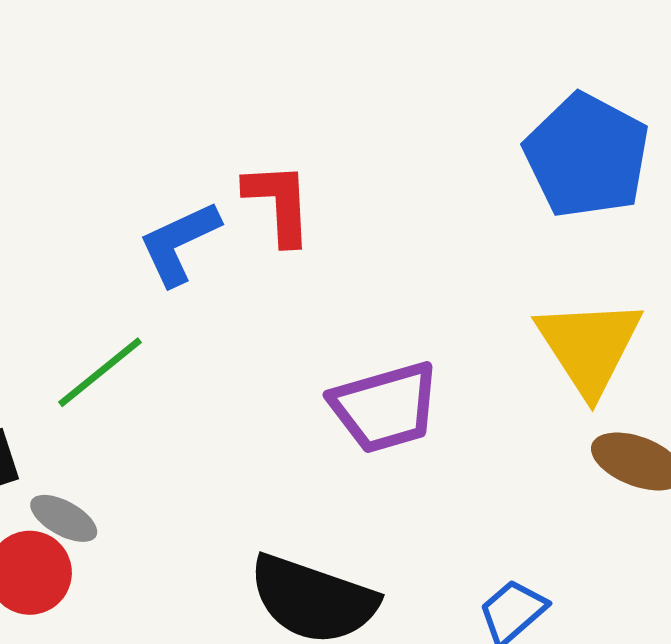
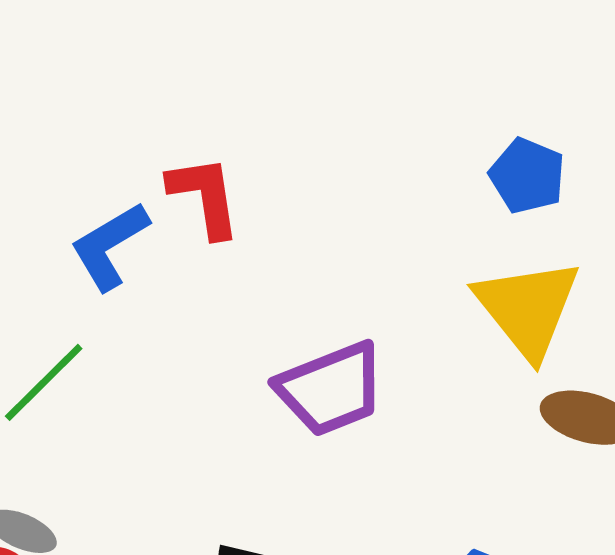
blue pentagon: (587, 156) -> (527, 176), moved, size x0.6

